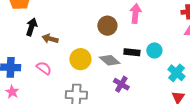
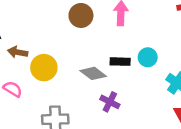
brown circle: (107, 26) -> (81, 15), moved
yellow circle: (80, 59) -> (44, 68), moved

